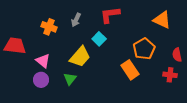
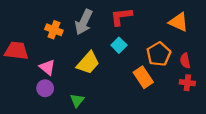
gray arrow: (76, 20) -> (84, 22), size x1.6
cyan square: (99, 39) -> (119, 45), moved
red semicircle: (177, 55) -> (185, 61), moved
green triangle: (70, 79) -> (77, 100), moved

